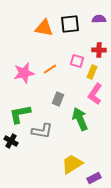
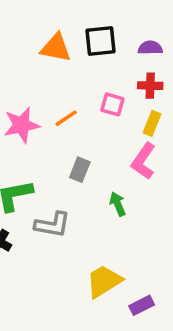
purple semicircle: (99, 19) -> (150, 48), moved
yellow rectangle: (92, 72) -> (152, 123), moved
green arrow: (80, 119) -> (118, 204), size x0.6

